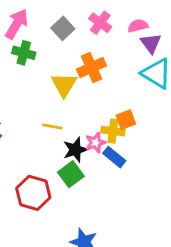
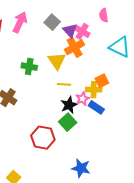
pink cross: (100, 23) -> (82, 31), moved
pink semicircle: (138, 26) -> (104, 15), turned -80
purple triangle: (151, 43) -> (70, 31), moved
green cross: (24, 53) -> (29, 67), moved
yellow line: (52, 127) -> (64, 84), moved

